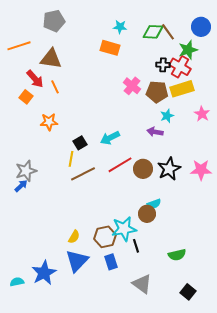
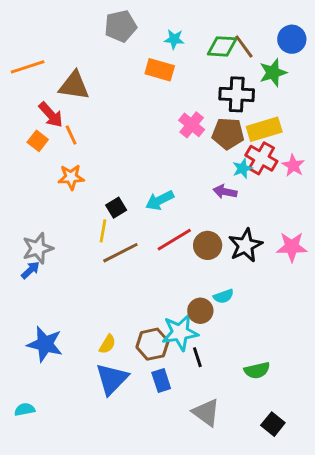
gray pentagon: (54, 21) -> (120, 26), moved
black cross: (163, 65) -> (237, 94), size x1.6
red cross: (180, 67) -> (261, 158), moved
orange line: (55, 87) -> (71, 135), moved
brown circle: (147, 214) -> (200, 311), moved
blue star: (44, 273) -> (45, 344), moved, turned -30

